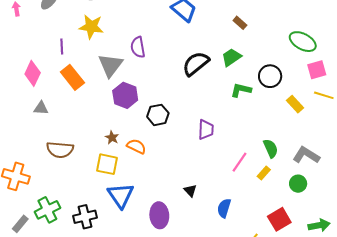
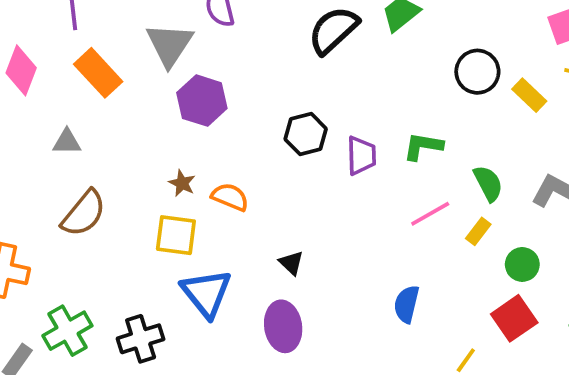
black circle: (270, 76) -> (477, 72), moved
green L-shape: (241, 90) -> (423, 146), moved
gray triangle: (41, 108) -> (67, 142), moved
black hexagon: (158, 115) -> (306, 134), moved
brown semicircle: (60, 150) -> (84, 213), turned -52
pink line: (240, 162) -> (430, 214), turned 30
green circle: (298, 184) -> (522, 264), moved
black triangle: (190, 191) -> (291, 263), moved

